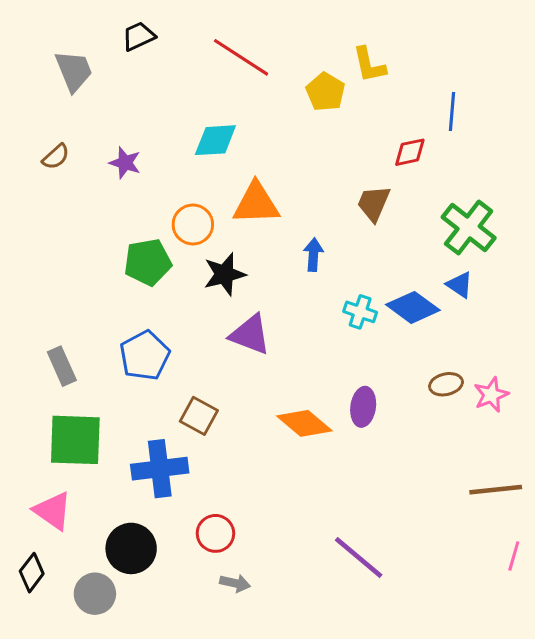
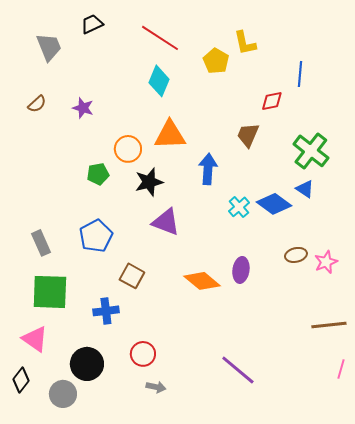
cyan diamond: (215, 140) -> (159, 81), moved, turned -64
blue arrow: (313, 255) -> (208, 169), size x1.4
green pentagon: (148, 262) -> (98, 174), size x0.7
cyan cross: (360, 312) -> (239, 207), turned 30
blue cross: (160, 469) -> (106, 311), size x0.7

